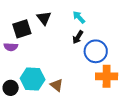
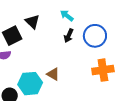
blue circle: (96, 51) -> (95, 36), moved
brown triangle: (57, 85) -> (53, 74), moved

